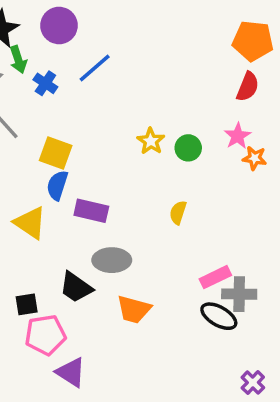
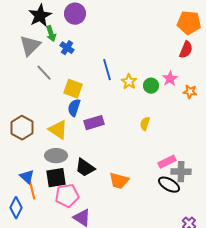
blue line: (95, 68) -> (107, 70), moved, turned -65
pink star: (238, 136) -> (170, 79), moved
purple rectangle: (91, 211) -> (94, 123), turned -30
gray ellipse: (112, 260) -> (56, 156), moved
black square: (27, 304) -> (56, 178), size x1.5

